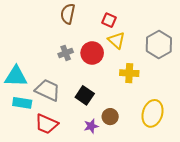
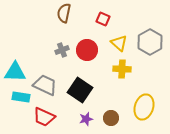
yellow triangle: (116, 40) -> (119, 43), moved
black square: (85, 95) -> (80, 90), size x1.4
brown circle: (110, 117) -> (111, 118), moved

